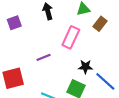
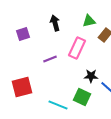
purple line: (44, 57) -> (50, 59), moved

